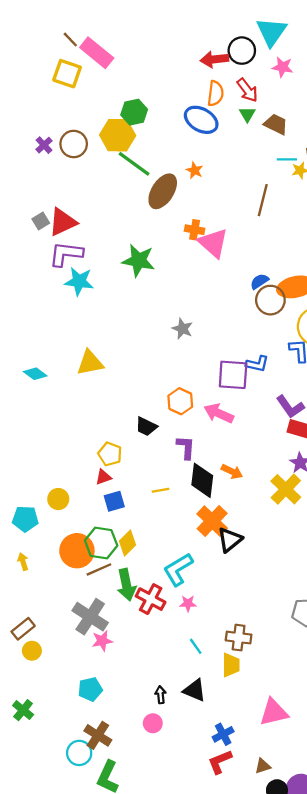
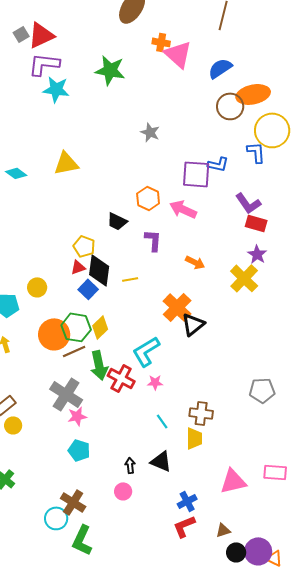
blue semicircle: (259, 281) -> (220, 68), moved, size x1.4
black diamond: (202, 480) -> (99, 270), moved
blue square: (114, 501) -> (88, 289), turned -30
cyan pentagon: (90, 689) -> (79, 450), moved, turned 30

